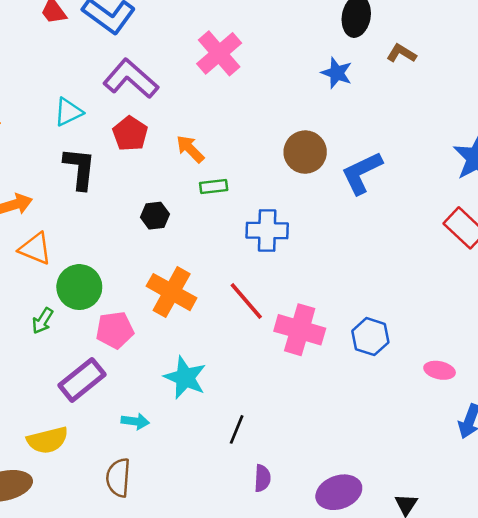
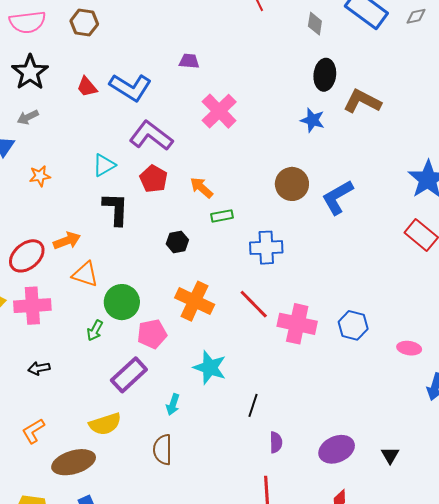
brown L-shape: (401, 53) -> (362, 101), size x1.6
cyan arrow: (135, 421) -> (173, 404), turned 105

